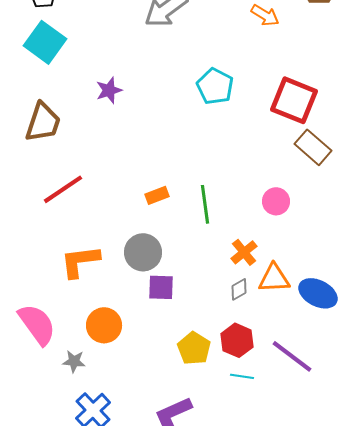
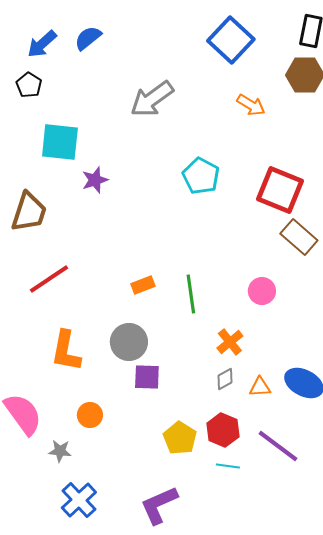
cyan square: (45, 42) -> (60, 142), moved, turned -30
orange L-shape: (80, 261) -> (66, 351), turned -72
orange triangle: (274, 278) -> (260, 387), moved, size x0.7
orange circle: (104, 325) -> (90, 415), size x0.7

